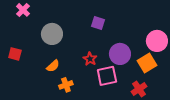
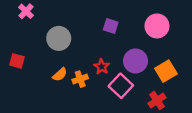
pink circle: (157, 41) -> (157, 26), moved
pink square: (107, 76) -> (121, 86), turned -35
orange cross: (66, 85) -> (80, 79), moved

